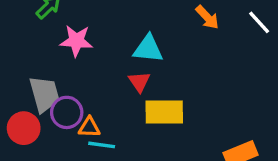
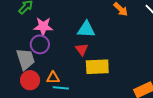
purple circle: (67, 112) -> (40, 44), moved
red circle: (24, 128) -> (30, 80), moved

